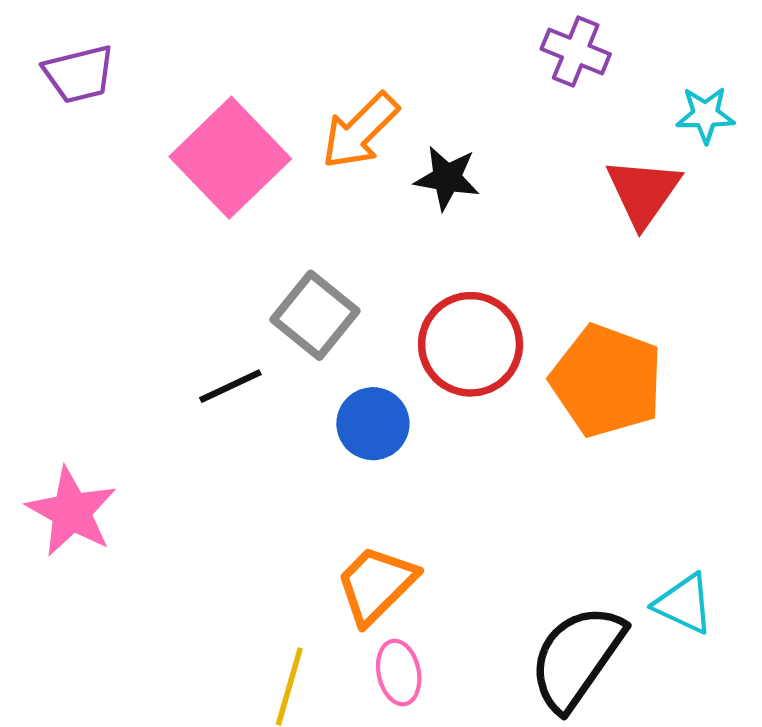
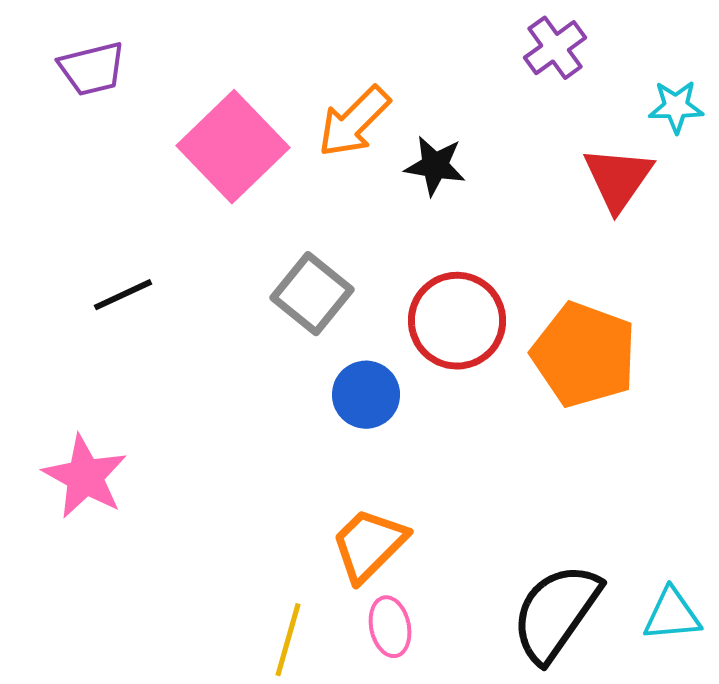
purple cross: (576, 51) -> (555, 48), turned 32
black line: (230, 386) -> (123, 295), moved
cyan triangle: (684, 604) -> (672, 615), moved, turned -30

